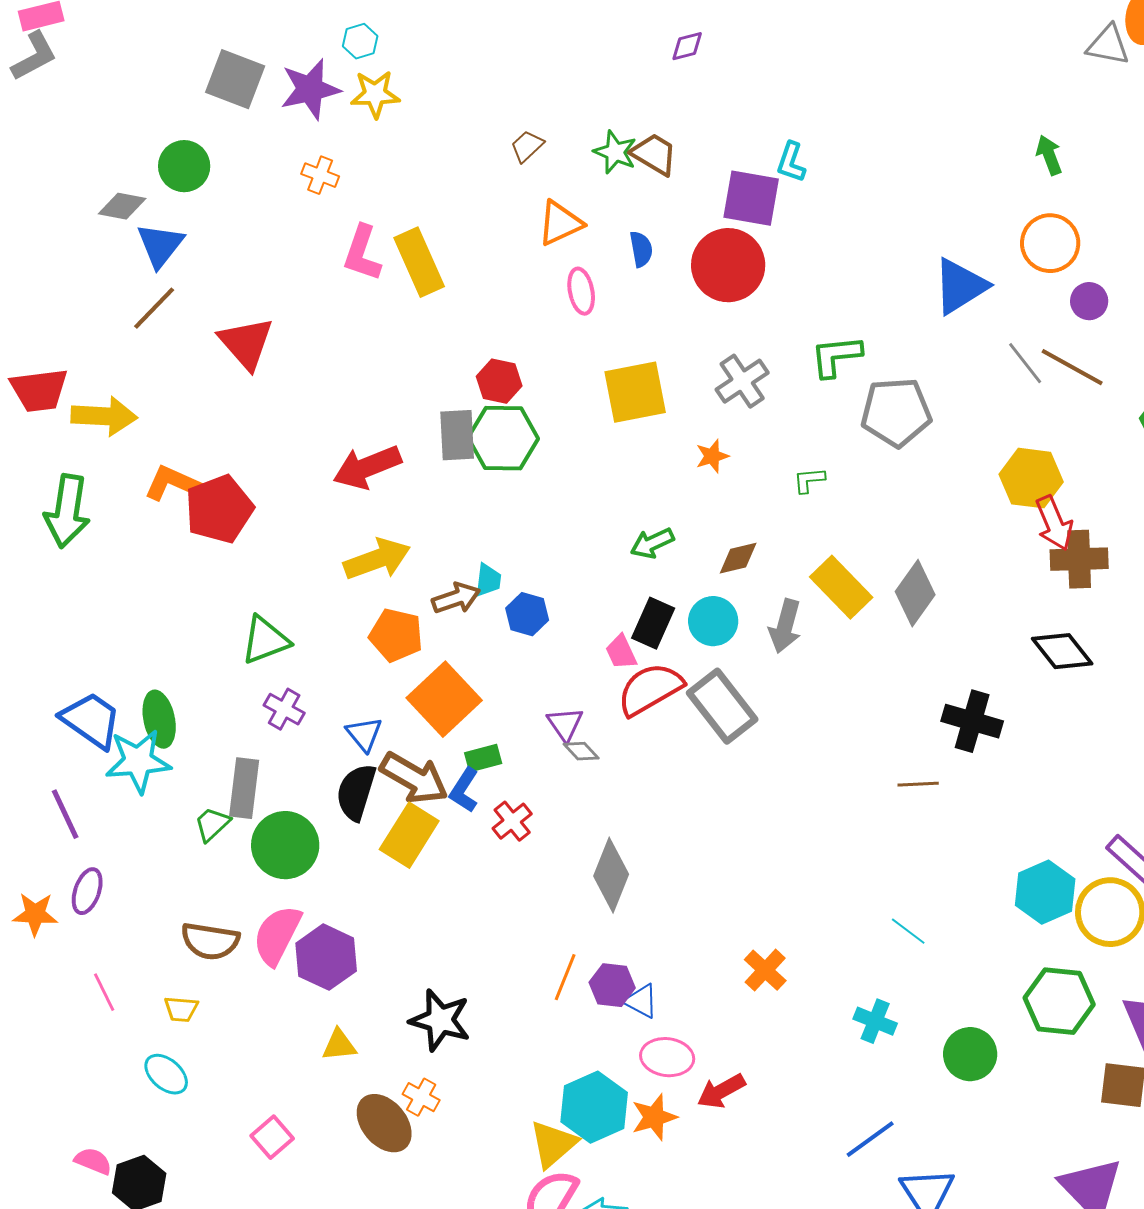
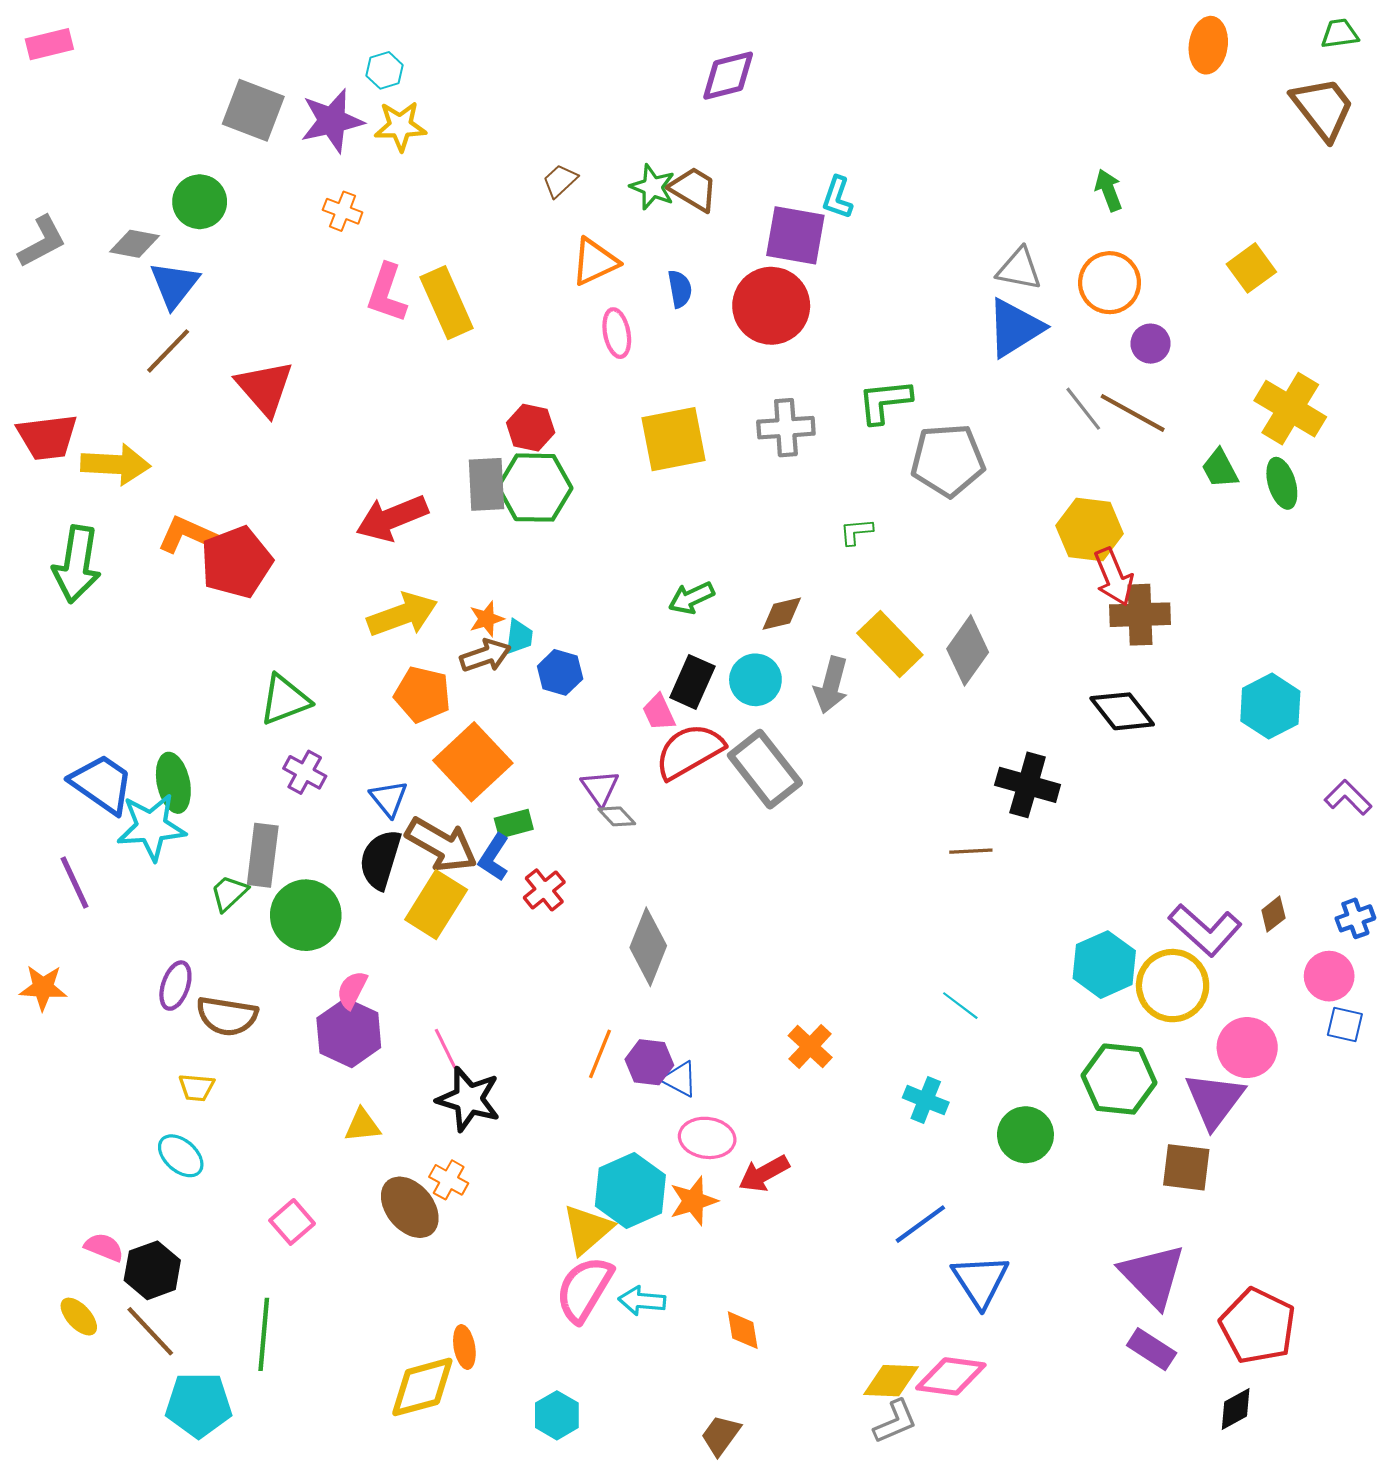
gray triangle: (1108, 45) -> (1019, 269), moved
purple diamond: (687, 46) -> (728, 76), size x1.6
gray L-shape: (34, 56) -> (42, 242), moved
gray cross: (742, 381) -> (786, 428), turned 30
orange star: (712, 456) -> (486, 619), moved
purple ellipse: (87, 891) -> (175, 986), moved
pink semicircle: (277, 935) -> (352, 990), moved, size x0.6
pink line: (104, 992) -> (445, 1049), moved

